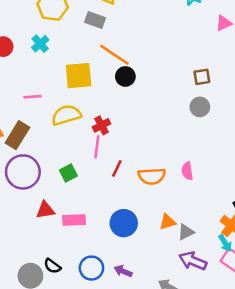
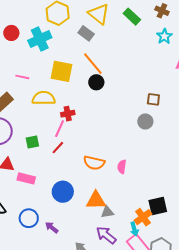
cyan cross: (40, 44) -> (40, 39), size x1.6
red line: (117, 168) -> (58, 148), moved
orange triangle: (168, 222) -> (96, 200), size x1.5

